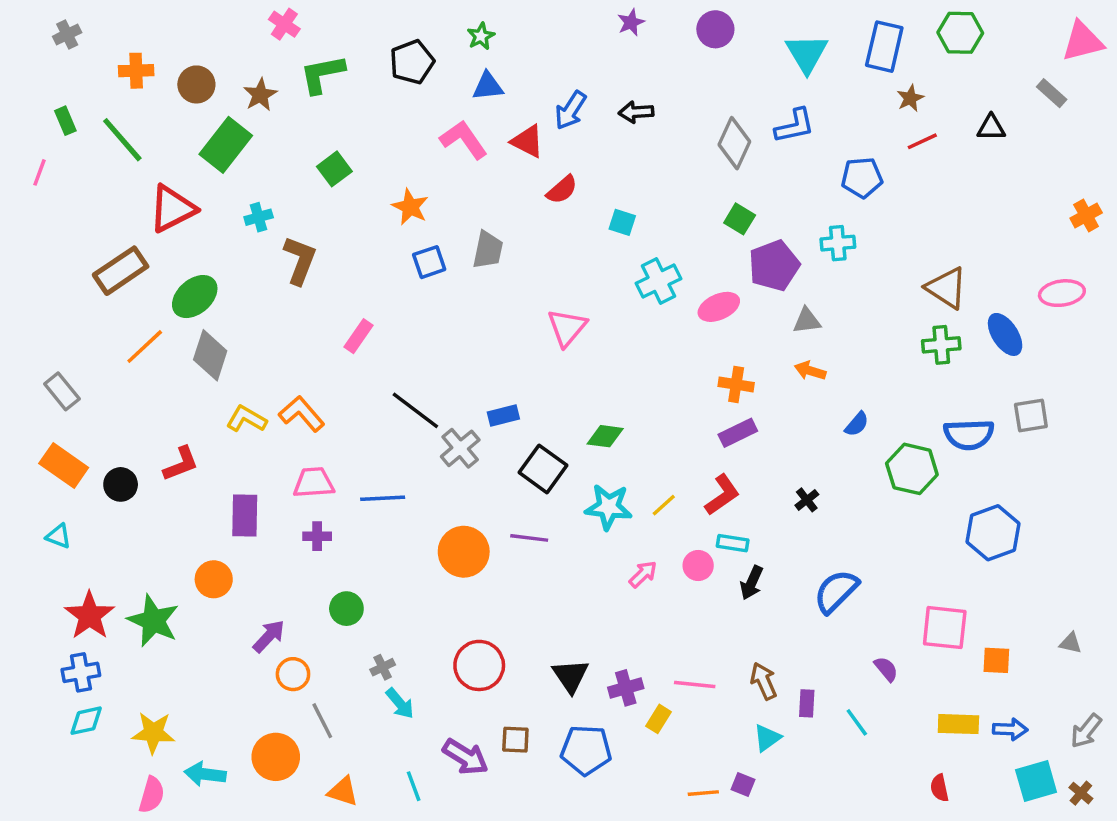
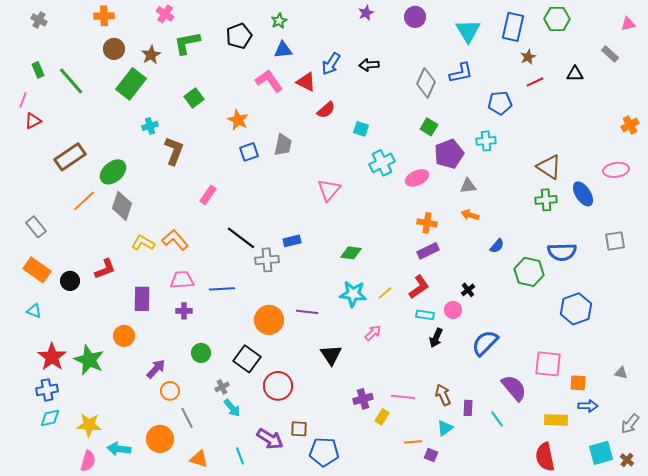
gray cross: (67, 34) -> (39, 20), turned -35
pink triangle: (1083, 41) -> (628, 24), size x0.6
orange cross: (136, 71) -> (104, 16), moved
red triangle: (172, 209) -> (33, 121), moved, size x0.6
gray square: (1031, 415) -> (615, 241), moved
gray cross: (460, 448) -> (267, 260), turned 35
black square: (543, 469) -> (247, 359), moved
pink circle: (698, 565) -> (453, 310), moved
purple semicircle: (886, 669) -> (514, 388), size x1.8
black triangle: (571, 676) -> (331, 355), moved
blue arrow: (1010, 729) -> (588, 406), moved
blue pentagon: (586, 750) -> (324, 452), moved
red semicircle: (940, 788) -> (545, 457), size x1.8
orange line: (703, 793) -> (413, 442), moved

